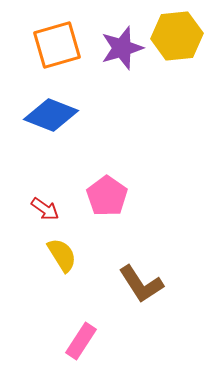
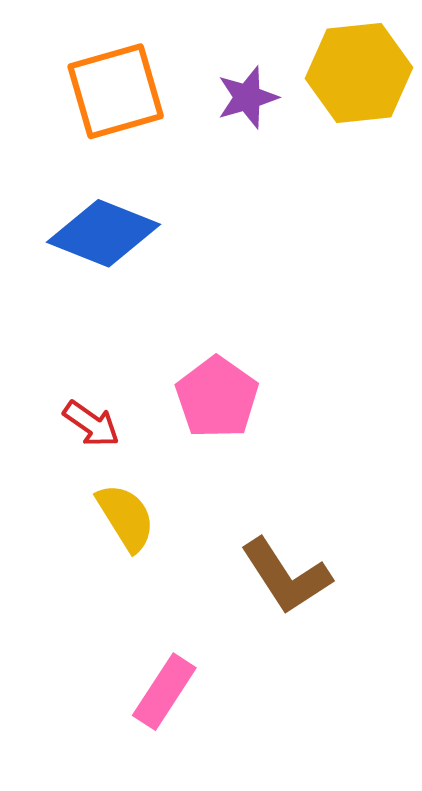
purple star: (122, 48) -> (247, 97), size x0.7

